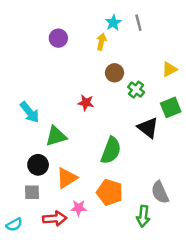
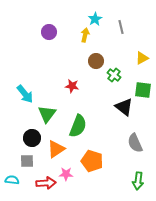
gray line: (138, 23) -> (121, 27), moved
green square: (171, 107) -> (143, 90), turned 30
green triangle: (56, 136) -> (47, 114), turned -36
green semicircle: (111, 150) -> (78, 126), moved
gray semicircle: (160, 192) -> (135, 143), moved
green arrow: (143, 216) -> (138, 181), moved
cyan semicircle: (14, 225) -> (12, 180), moved, turned -144

